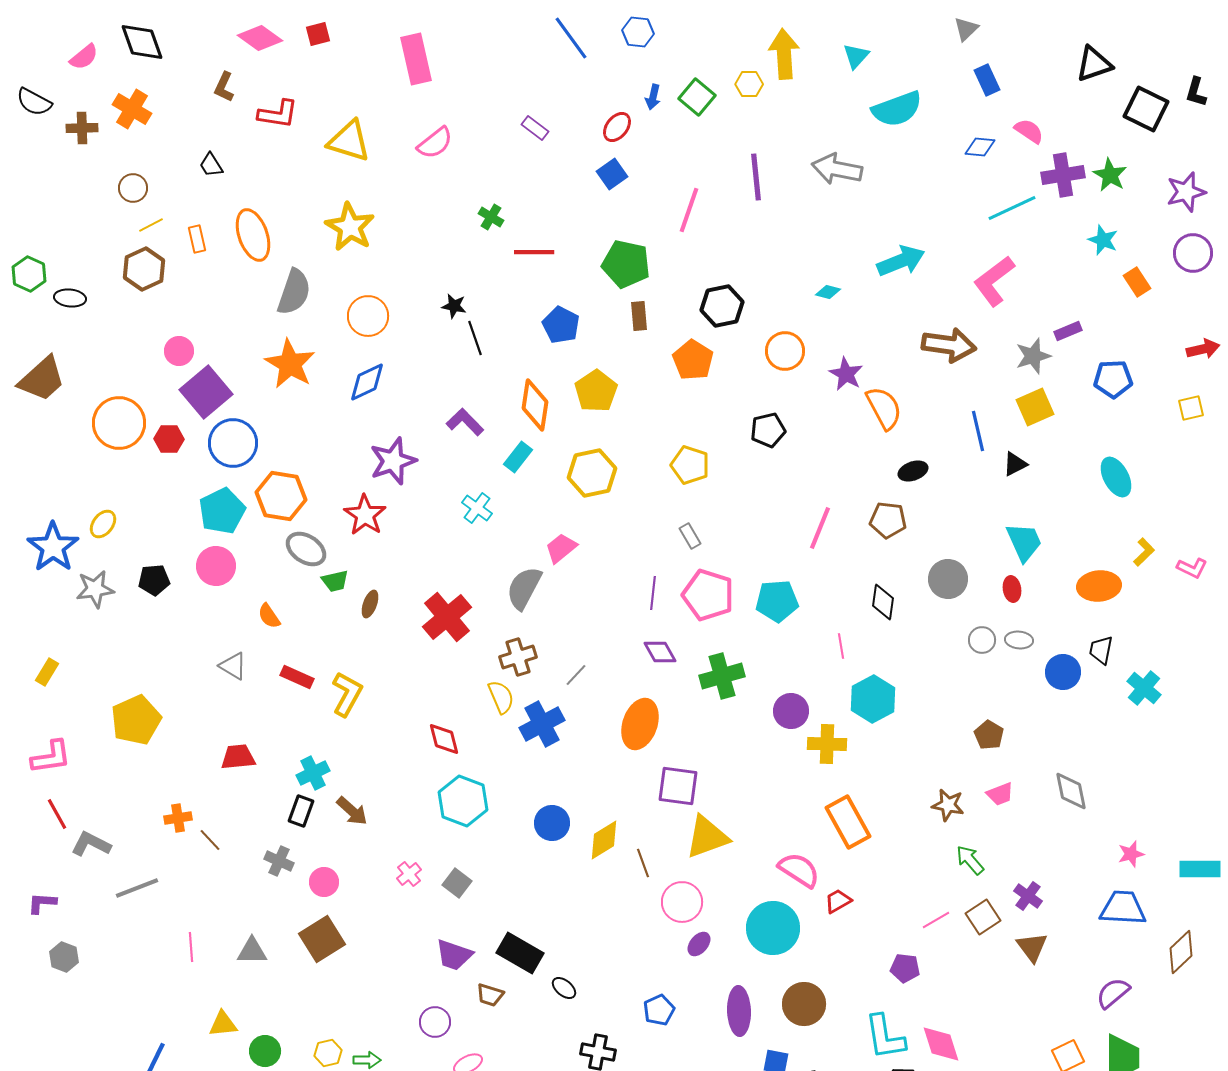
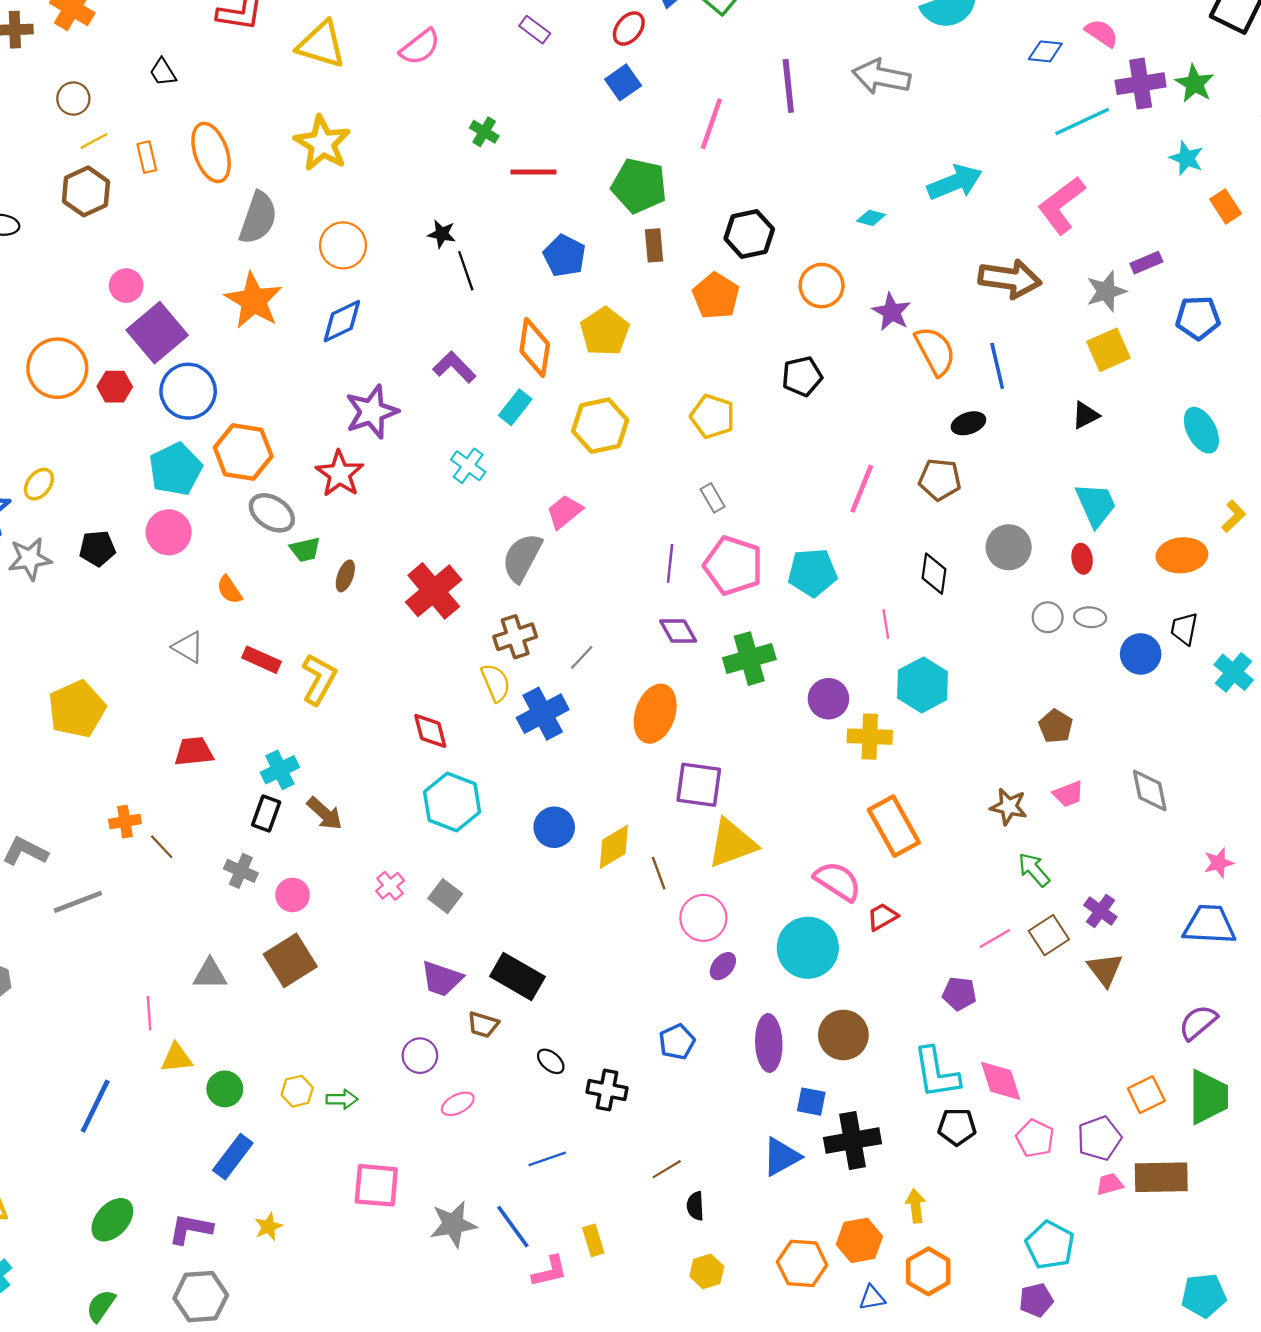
blue line: (978, 431) -> (997, 366), moved
pink line: (191, 947) -> (149, 1013), moved
black ellipse: (564, 988) -> (551, 1061), moved

